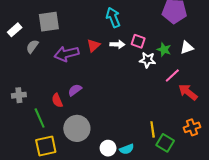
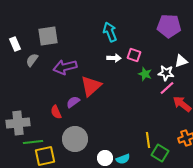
white rectangle: (15, 30) -> (15, 44), turned -72
red triangle: (94, 45) -> (91, 86), moved, size x1.6
green star: (164, 50) -> (145, 74), moved
white star: (147, 60) -> (166, 73), moved
gray cross: (19, 95) -> (18, 123), moved, size x1.6
green line: (40, 118) -> (33, 142), moved, turned -72

